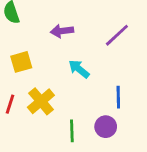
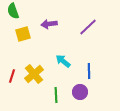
yellow square: (21, 62) -> (23, 34), moved
cyan arrow: (79, 69) -> (63, 61), moved

